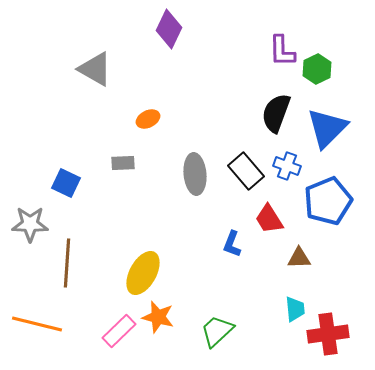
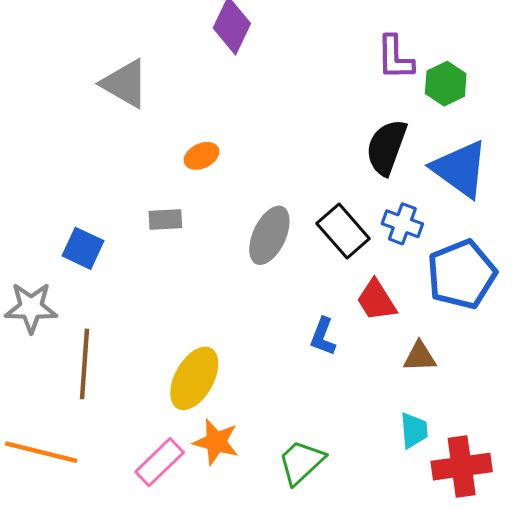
blue triangle: (327, 128) -> (460, 169), turned -39
gray ellipse: (195, 174) -> (269, 235), turned 30

